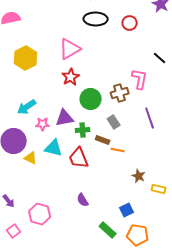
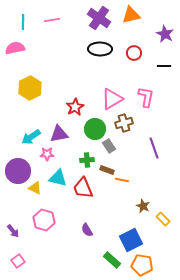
pink triangle: (70, 49) -> (112, 99), moved
black line: (160, 58) -> (164, 66), moved, turned -40
pink L-shape: (140, 79) -> (146, 97), moved
purple triangle: (65, 118) -> (59, 134), moved
gray rectangle: (114, 122) -> (109, 146), moved
yellow rectangle: (159, 189) -> (163, 219), turned 32
blue square: (127, 210) -> (131, 240), size x1.6
pink hexagon: (40, 214) -> (44, 220), moved

